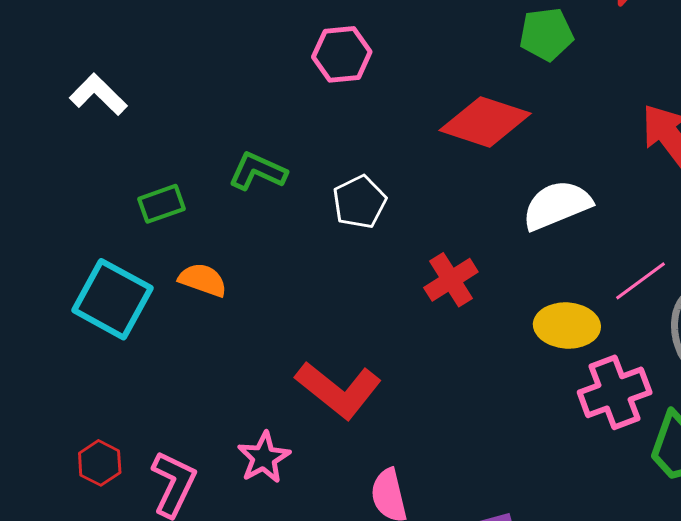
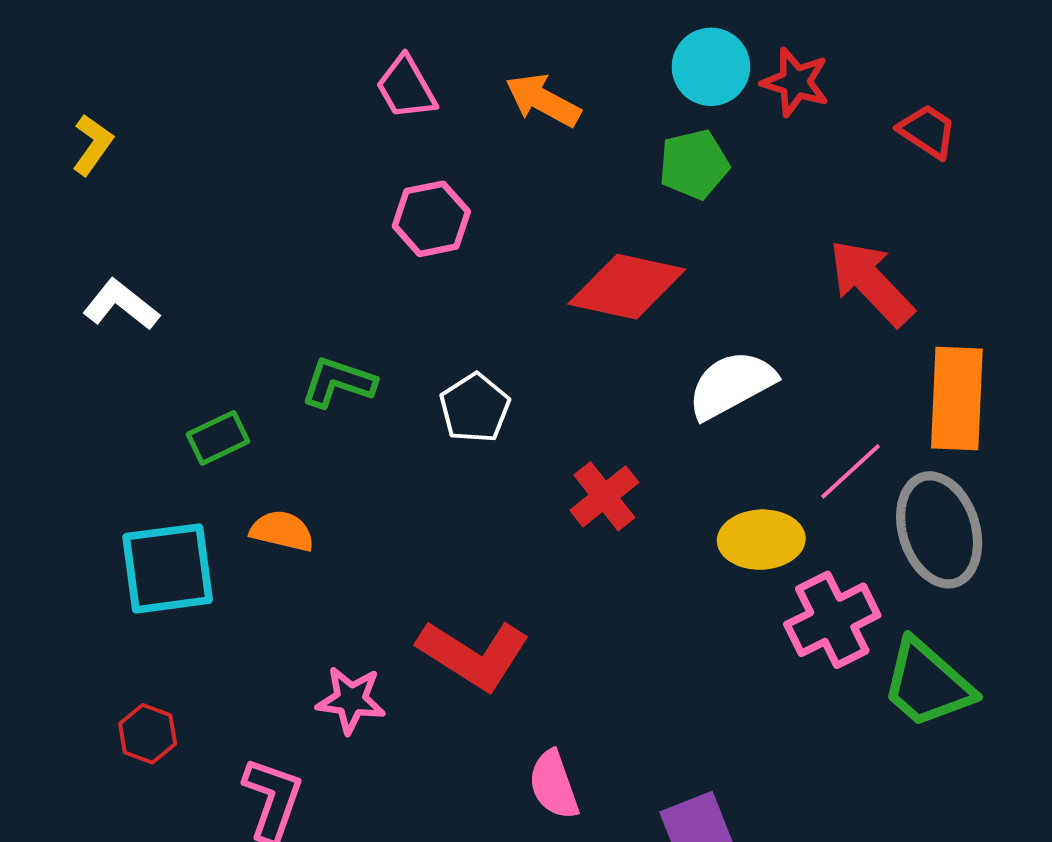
cyan square: (112, 299) -> (168, 568), turned -30
pink star: (264, 458) -> (351, 700), moved, turned -30
red hexagon: (100, 463) -> (148, 734), moved

